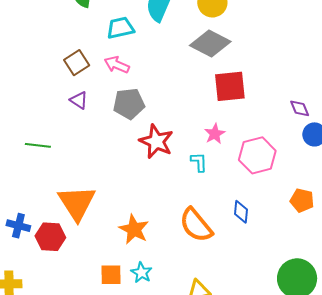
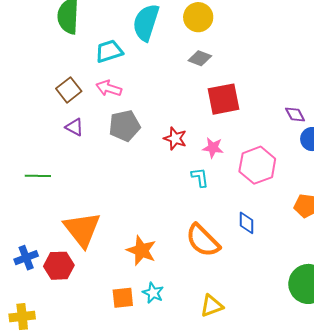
gray diamond: (210, 43) -> (200, 58), size x0.6
pink star: (215, 134) -> (213, 148), turned -30
red star: (156, 141) -> (175, 138), moved, size x0.7
blue cross: (18, 226) -> (26, 258), turned -30

